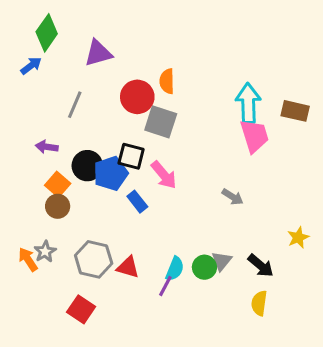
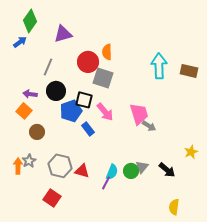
pink trapezoid: (254, 136) -> (139, 114), moved
black circle: (87, 166) -> (56, 91), moved
orange square: (58, 184) -> (24, 111), moved
orange arrow: (28, 259) -> (18, 166), turned 35
yellow semicircle: (259, 303) -> (174, 207), moved

